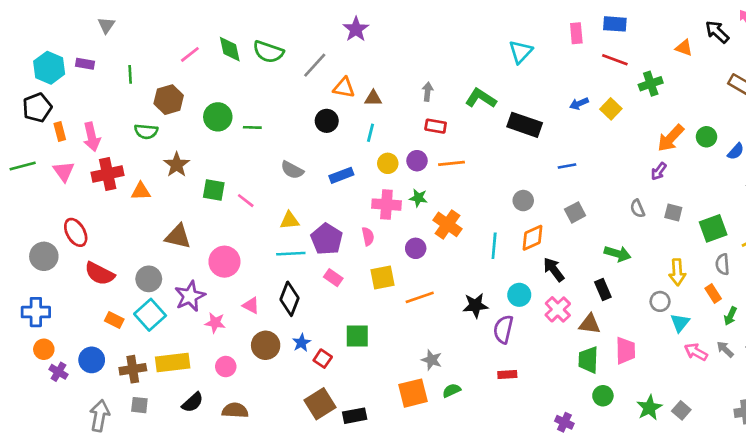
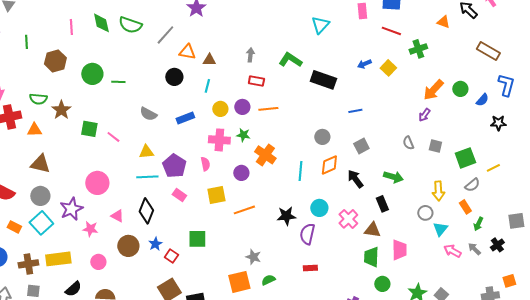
pink line: (190, 54) -> (71, 27), turned -56
green semicircle: (146, 131) -> (38, 99), moved
brown triangle: (178, 236) -> (40, 164), moved
gray semicircle: (722, 264) -> (472, 185), turned -126
black arrow: (554, 270) -> (355, 179), moved

